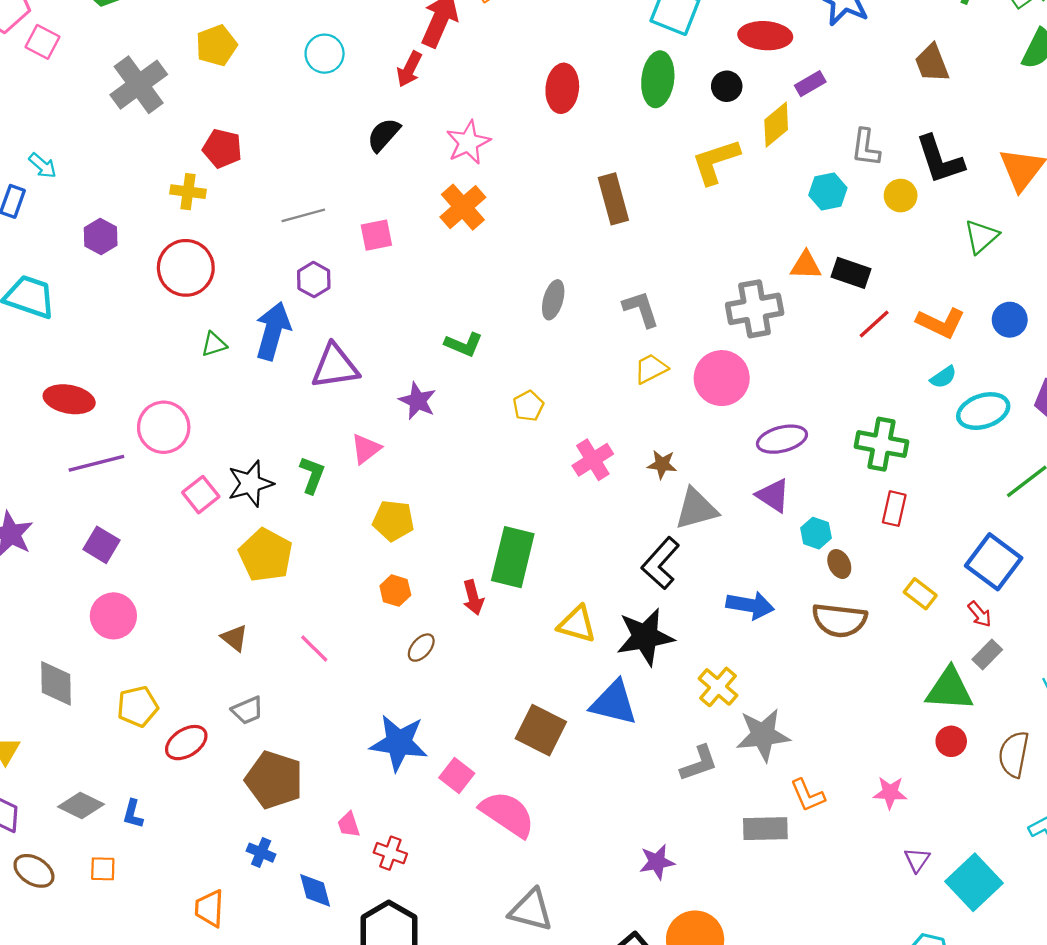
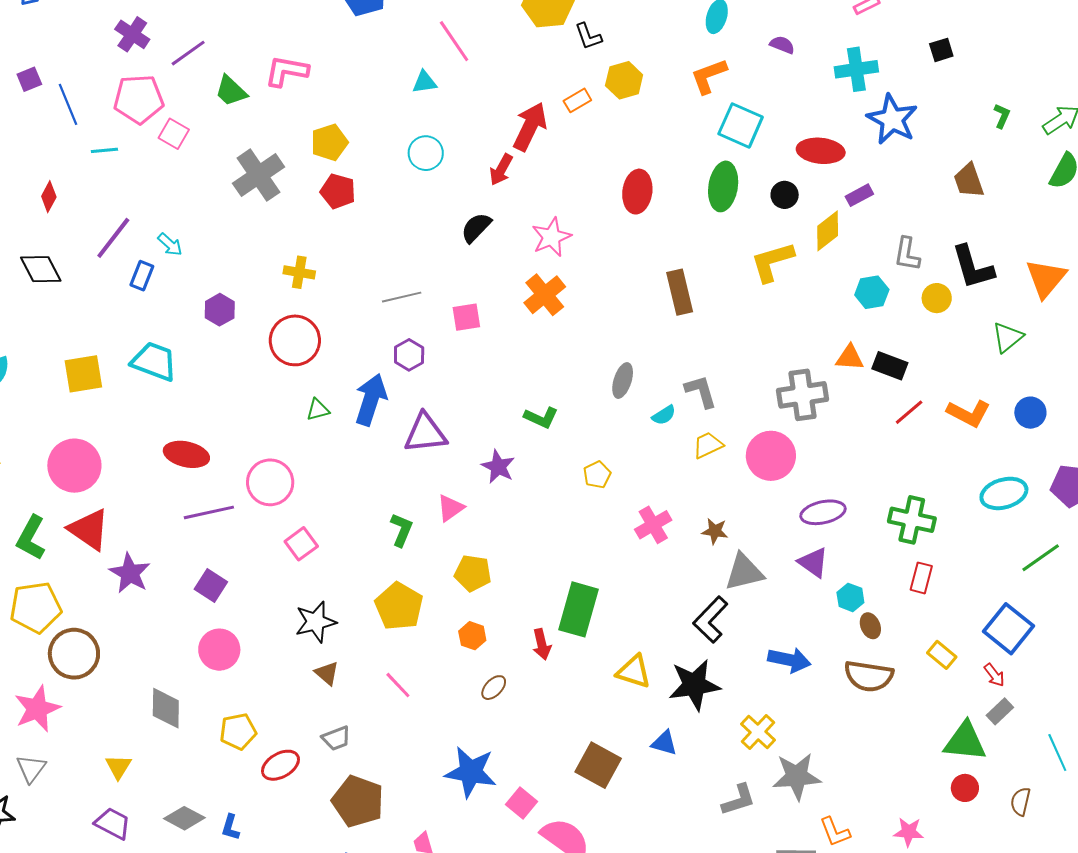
red pentagon: (222, 148) -> (338, 191), moved
cyan semicircle: (943, 377) -> (664, 415), moved
black star: (250, 484) -> (316, 622), moved
yellow pentagon: (266, 555) -> (399, 606), moved
blue triangle: (614, 703) -> (664, 743), size x0.6
brown semicircle: (1014, 754) -> (1021, 802), size x0.7

